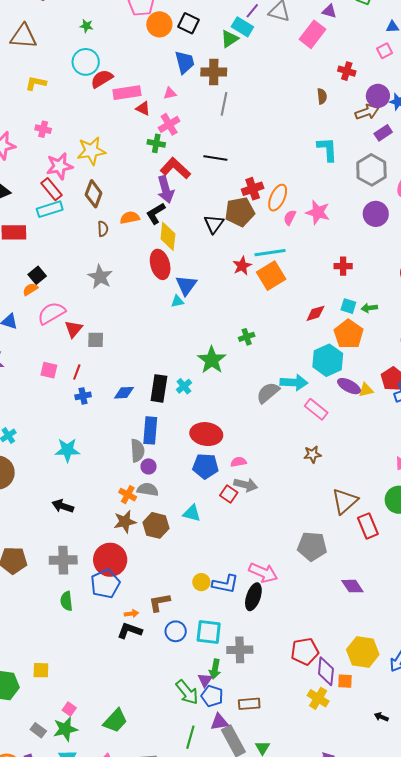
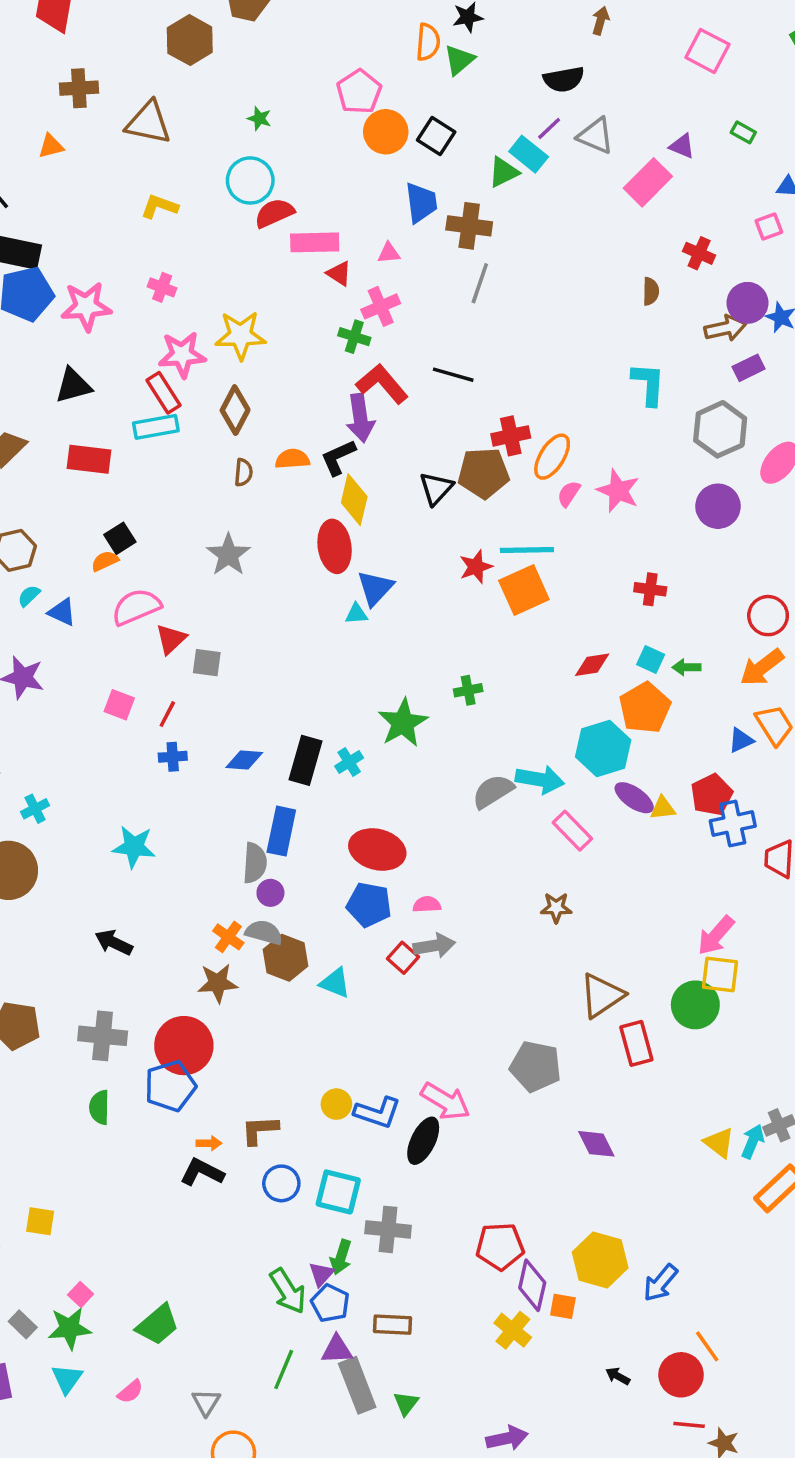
gray arrow: (246, 485) -> (434, 946), turned -30
brown hexagon: (156, 525) -> (285, 958), moved

